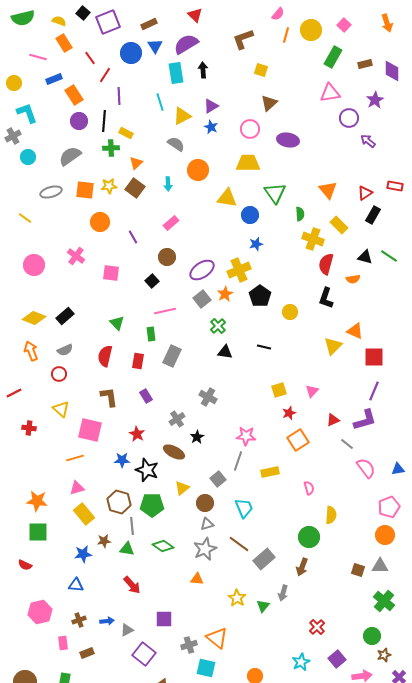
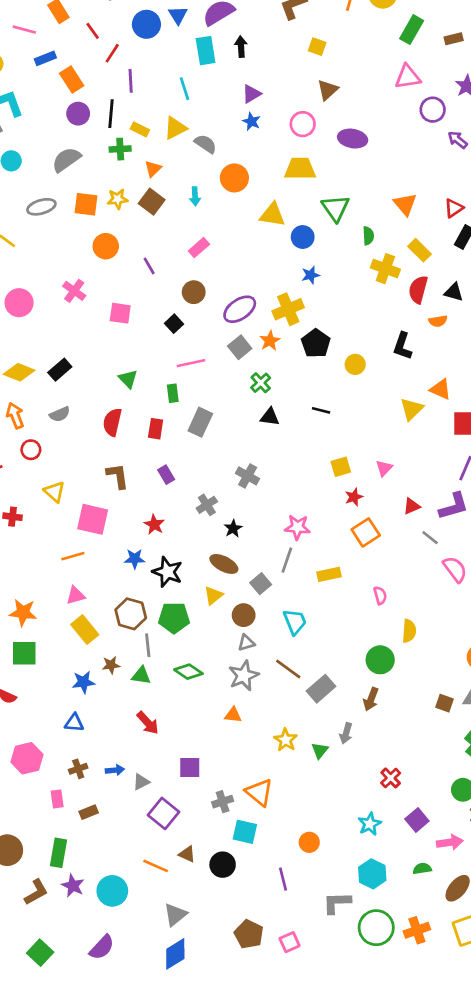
yellow triangle: (182, 116) -> (175, 128), moved
red semicircle: (326, 264) -> (418, 290), moved
red circle: (59, 374) -> (31, 450), moved
brown ellipse: (174, 452) -> (224, 564), moved

